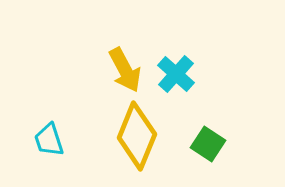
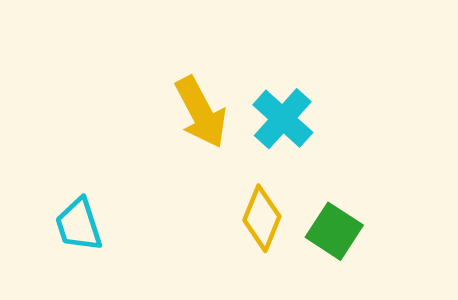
yellow diamond: (137, 136) -> (262, 218), moved, size x0.6

